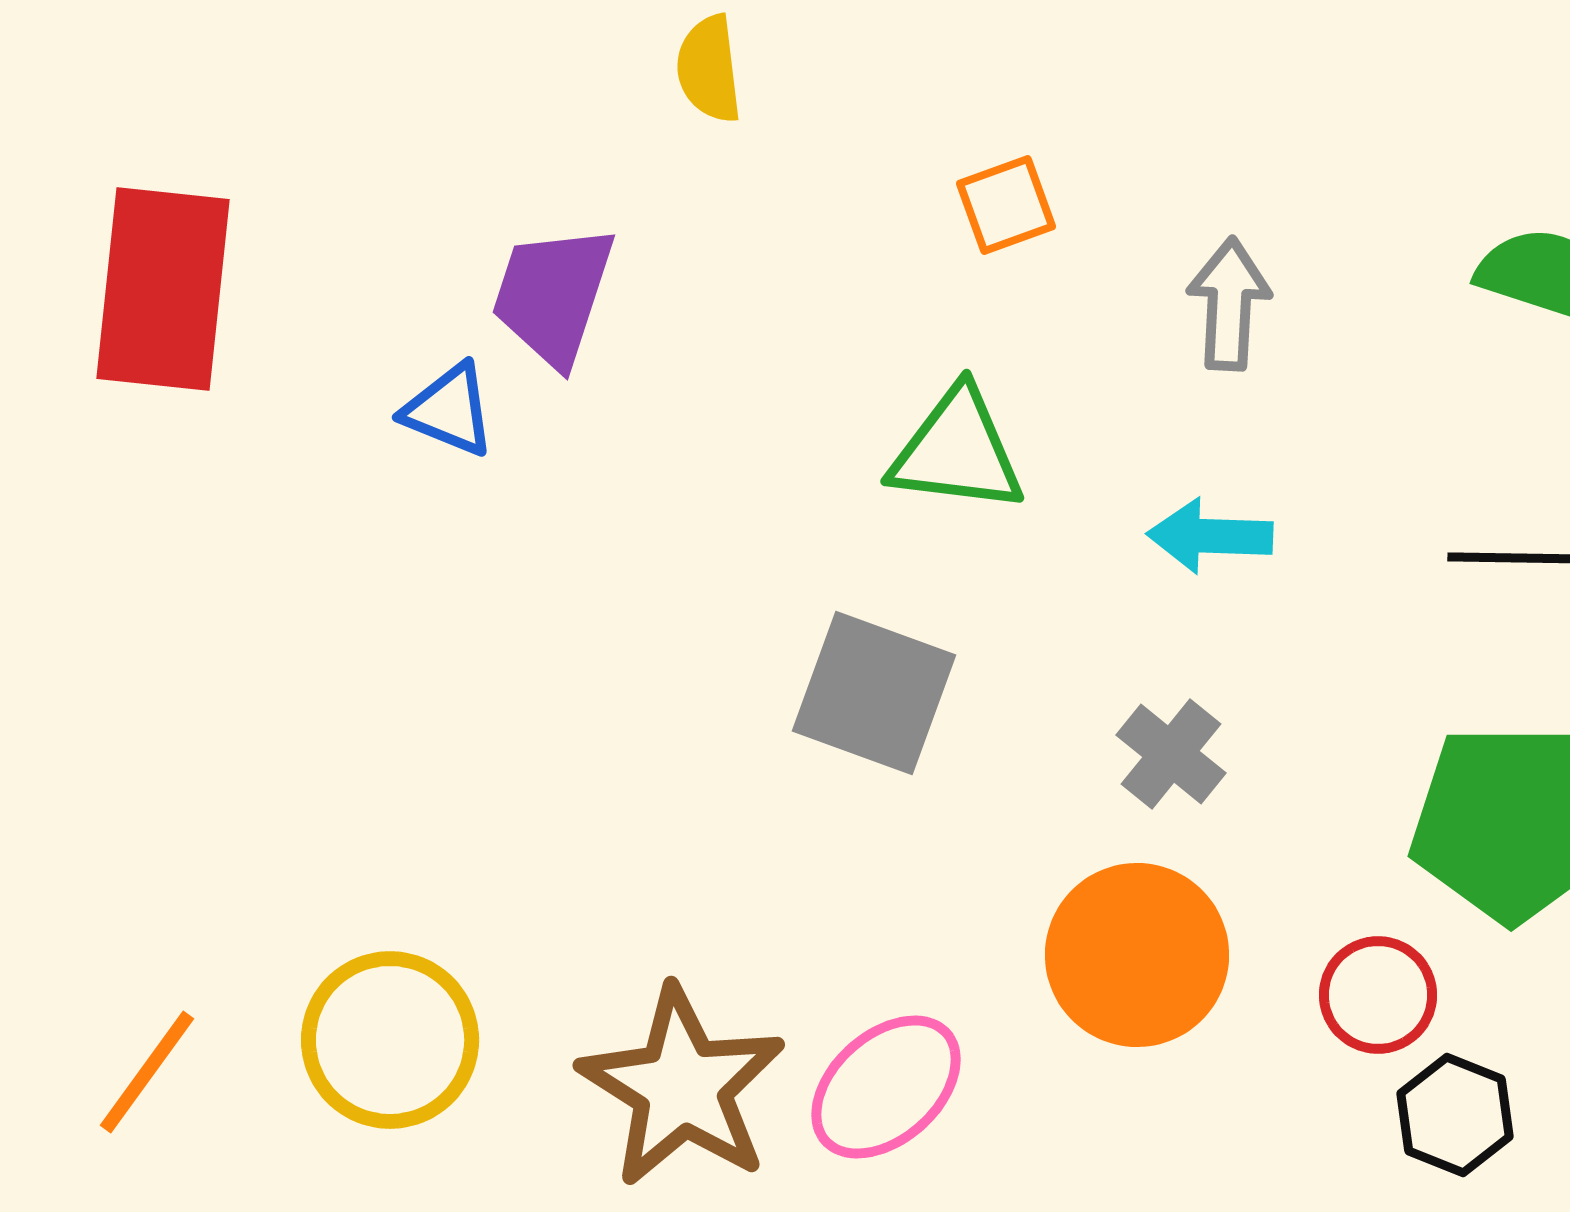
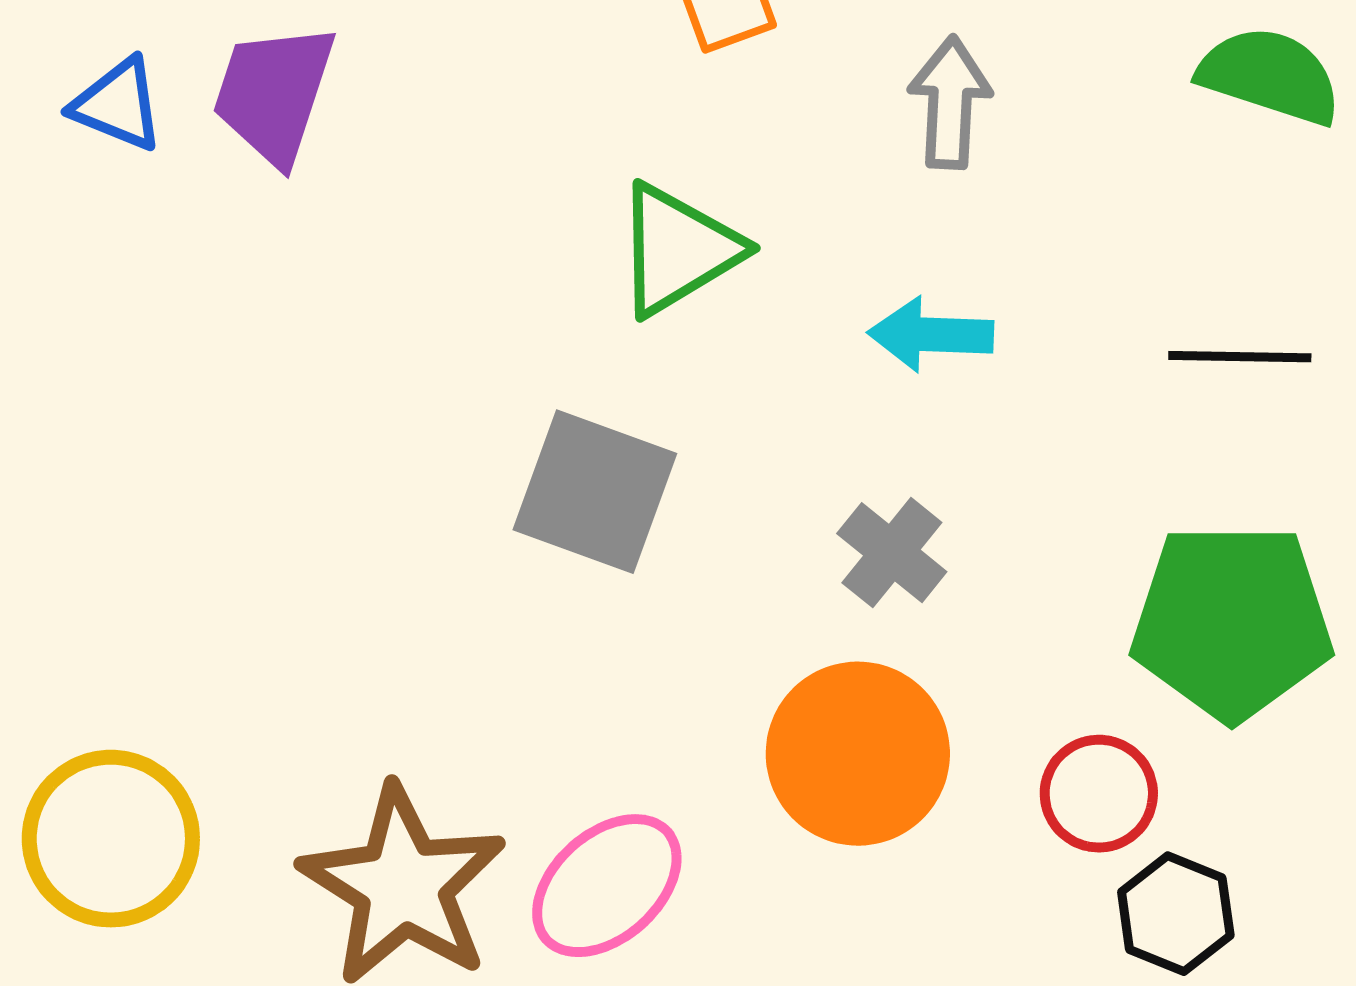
blue triangle: (449, 410) -> (118, 105), moved
green triangle: (957, 451) -> (678, 250), turned -38

